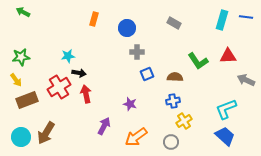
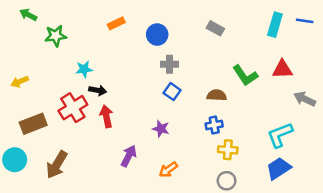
orange rectangle: (94, 19) -> (116, 23), turned 48
green star: (21, 57) -> (56, 36), moved
blue square: (147, 74) -> (172, 92), moved, turned -32
yellow arrow: (16, 80) -> (20, 82), moved, turned 104
yellow cross: (184, 121) -> (228, 150), turned 35
blue trapezoid: (225, 136) -> (279, 168), turned -75
cyan circle: (21, 137) -> (15, 160), moved
orange arrow: (136, 137) -> (168, 170), size x0.7
gray circle: (171, 142) -> (227, 181), moved

